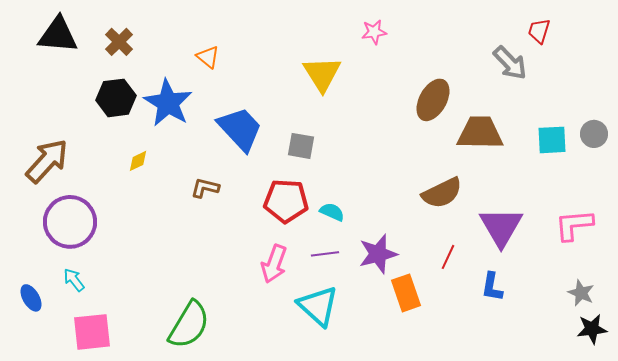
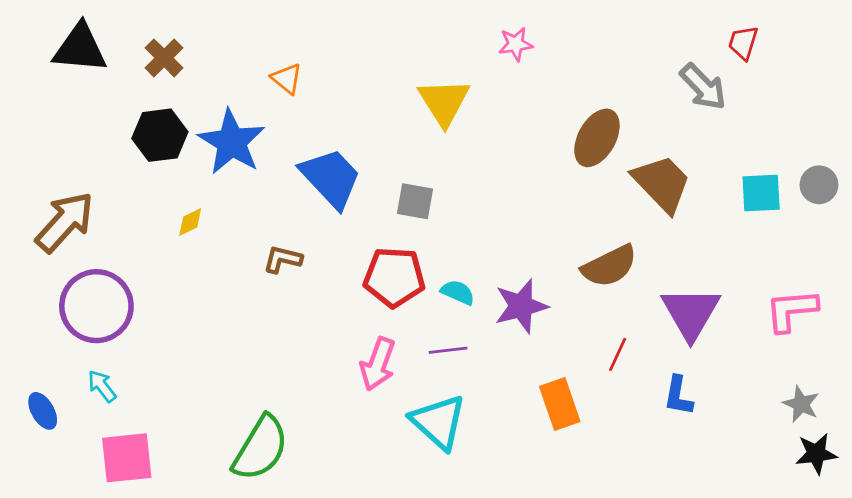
brown trapezoid: (480, 133) -> (662, 183), turned 45
purple star: (378, 254) -> (521, 306), moved

